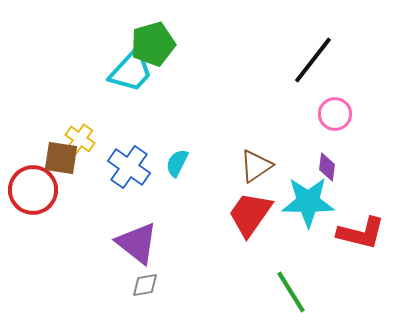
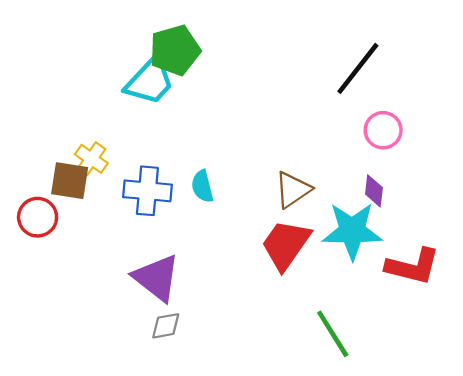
cyan semicircle: (177, 163) -> (202, 186), turned -40
blue cross: (129, 167) -> (147, 191), turned -30
red circle: (33, 190) -> (38, 217), size x0.7

